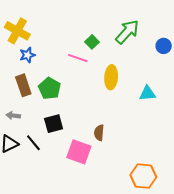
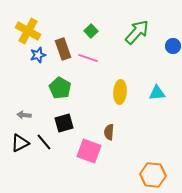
green square: (92, 42) -> (91, 31), moved
yellow ellipse: (111, 77) -> (120, 92), moved
brown rectangle: (23, 85) -> (63, 49), moved

